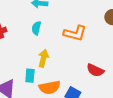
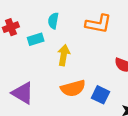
cyan rectangle: (30, 76) -> (36, 39), moved, turned 72

